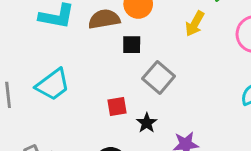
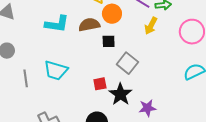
cyan trapezoid: (53, 85) -> (56, 70), turned 55
black star: (147, 123) -> (120, 94), size x1.6

